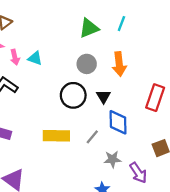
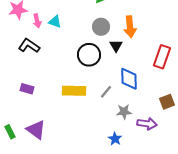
black triangle: (103, 96) -> (116, 46), moved
purple arrow: (138, 173) -> (147, 124), turned -48

